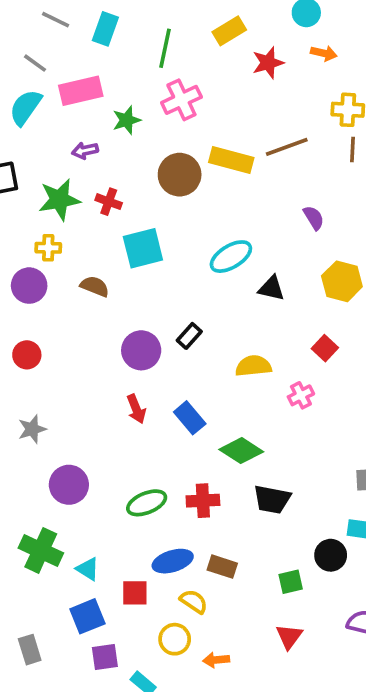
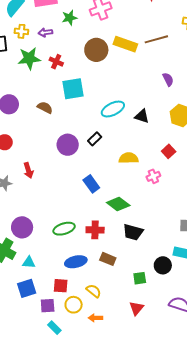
yellow cross: (48, 248) -> (21, 31), moved
cyan ellipse: (231, 257) -> (113, 109), moved
red arrow: (136, 409) -> (28, 170), moved
purple circle: (69, 485) -> (22, 227), moved
brown rectangle: (222, 567) -> (108, 259), moved
cyan triangle: (88, 569) -> (29, 262), turned -32
red square: (135, 593) -> (61, 286), moved
yellow semicircle: (194, 601) -> (94, 291), moved
purple square: (105, 657) -> (48, 306), moved

